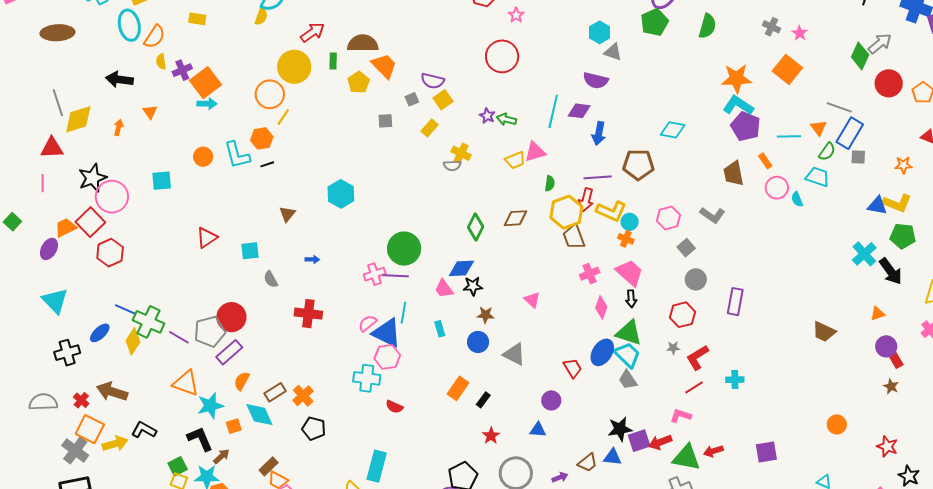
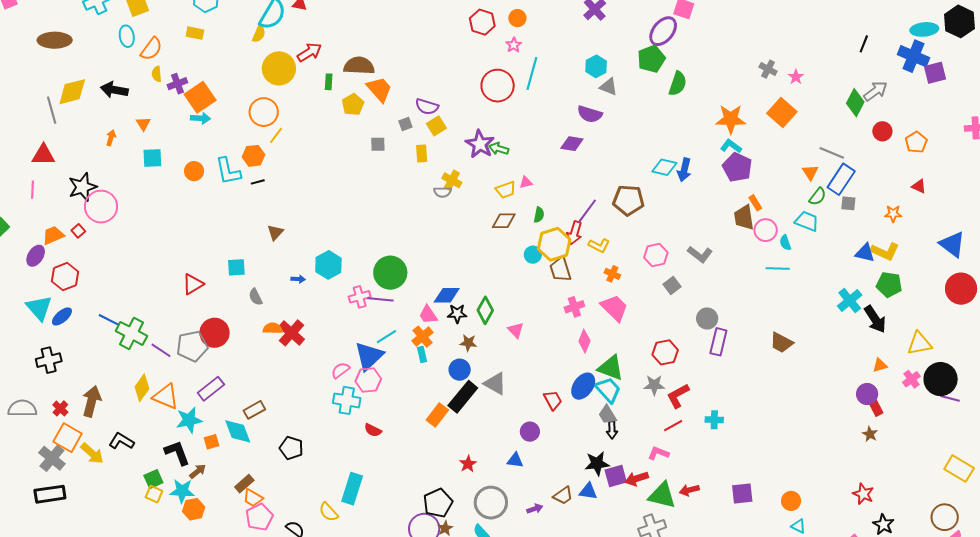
cyan ellipse: (129, 25) -> (127, 36), size x0.7
green semicircle: (707, 26) -> (678, 84), moved
yellow circle: (294, 67) -> (279, 68), moved
red circle: (889, 83) -> (882, 131), size x0.7
cyan L-shape: (738, 105) -> (731, 146), size x0.7
cyan line: (553, 111) -> (532, 74), moved
purple star: (487, 116) -> (480, 144), size x1.8
yellow diamond: (78, 119) -> (72, 92), moved
yellow rectangle: (430, 128) -> (422, 153), turned -48
blue arrow: (599, 133) -> (684, 170), moved
cyan line: (789, 136) -> (778, 268), moved
pink triangle: (535, 152) -> (526, 182), size x0.6
brown trapezoid: (734, 174) -> (744, 217), moved
purple line: (598, 177) -> (587, 211), turned -52
cyan square: (162, 181) -> (152, 158), moved
cyan hexagon: (341, 194) -> (328, 265), moved
yellow L-shape: (611, 211) -> (599, 245), size x0.7
brown diamond: (515, 218) -> (504, 221), moved
red square: (90, 222) -> (78, 231), size x0.5
cyan circle: (630, 222) -> (533, 255), moved
green diamond: (476, 227) -> (485, 310), moved
red triangle: (207, 238) -> (193, 284), moved
red hexagon: (110, 253) -> (65, 277), moved
gray circle: (696, 279) -> (707, 319), moved
black arrow: (631, 299) -> (612, 430), moved
cyan line: (403, 313) -> (386, 337), turned 45
red cross: (308, 314) -> (292, 333), turned 32
orange triangle: (878, 314) -> (880, 365), moved
pink semicircle: (368, 323) -> (341, 370), moved
brown trapezoid: (824, 332) -> (781, 343), moved
blue ellipse: (100, 333) -> (62, 316), moved
blue triangle: (387, 333) -> (369, 356), turned 48
yellow diamond: (133, 341) -> (142, 388), moved
gray star: (673, 348) -> (654, 385), size x1.5
purple rectangle: (229, 352) -> (211, 389), moved
orange semicircle: (242, 381) -> (273, 328), moved, turned 60
brown arrow: (112, 392) -> (92, 401), turned 84
orange cross: (303, 396) -> (422, 337), moved
black rectangle: (483, 400) -> (463, 397), moved, size x2.0
orange circle: (837, 424) -> (791, 501), moved
yellow arrow: (115, 444) -> (92, 453), turned 55

